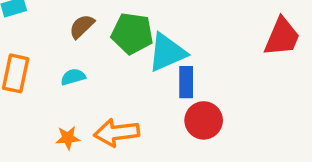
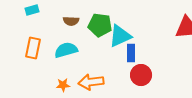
brown semicircle: (82, 26) -> (71, 21), turned -133
cyan semicircle: (73, 77) -> (66, 50), size x1.6

